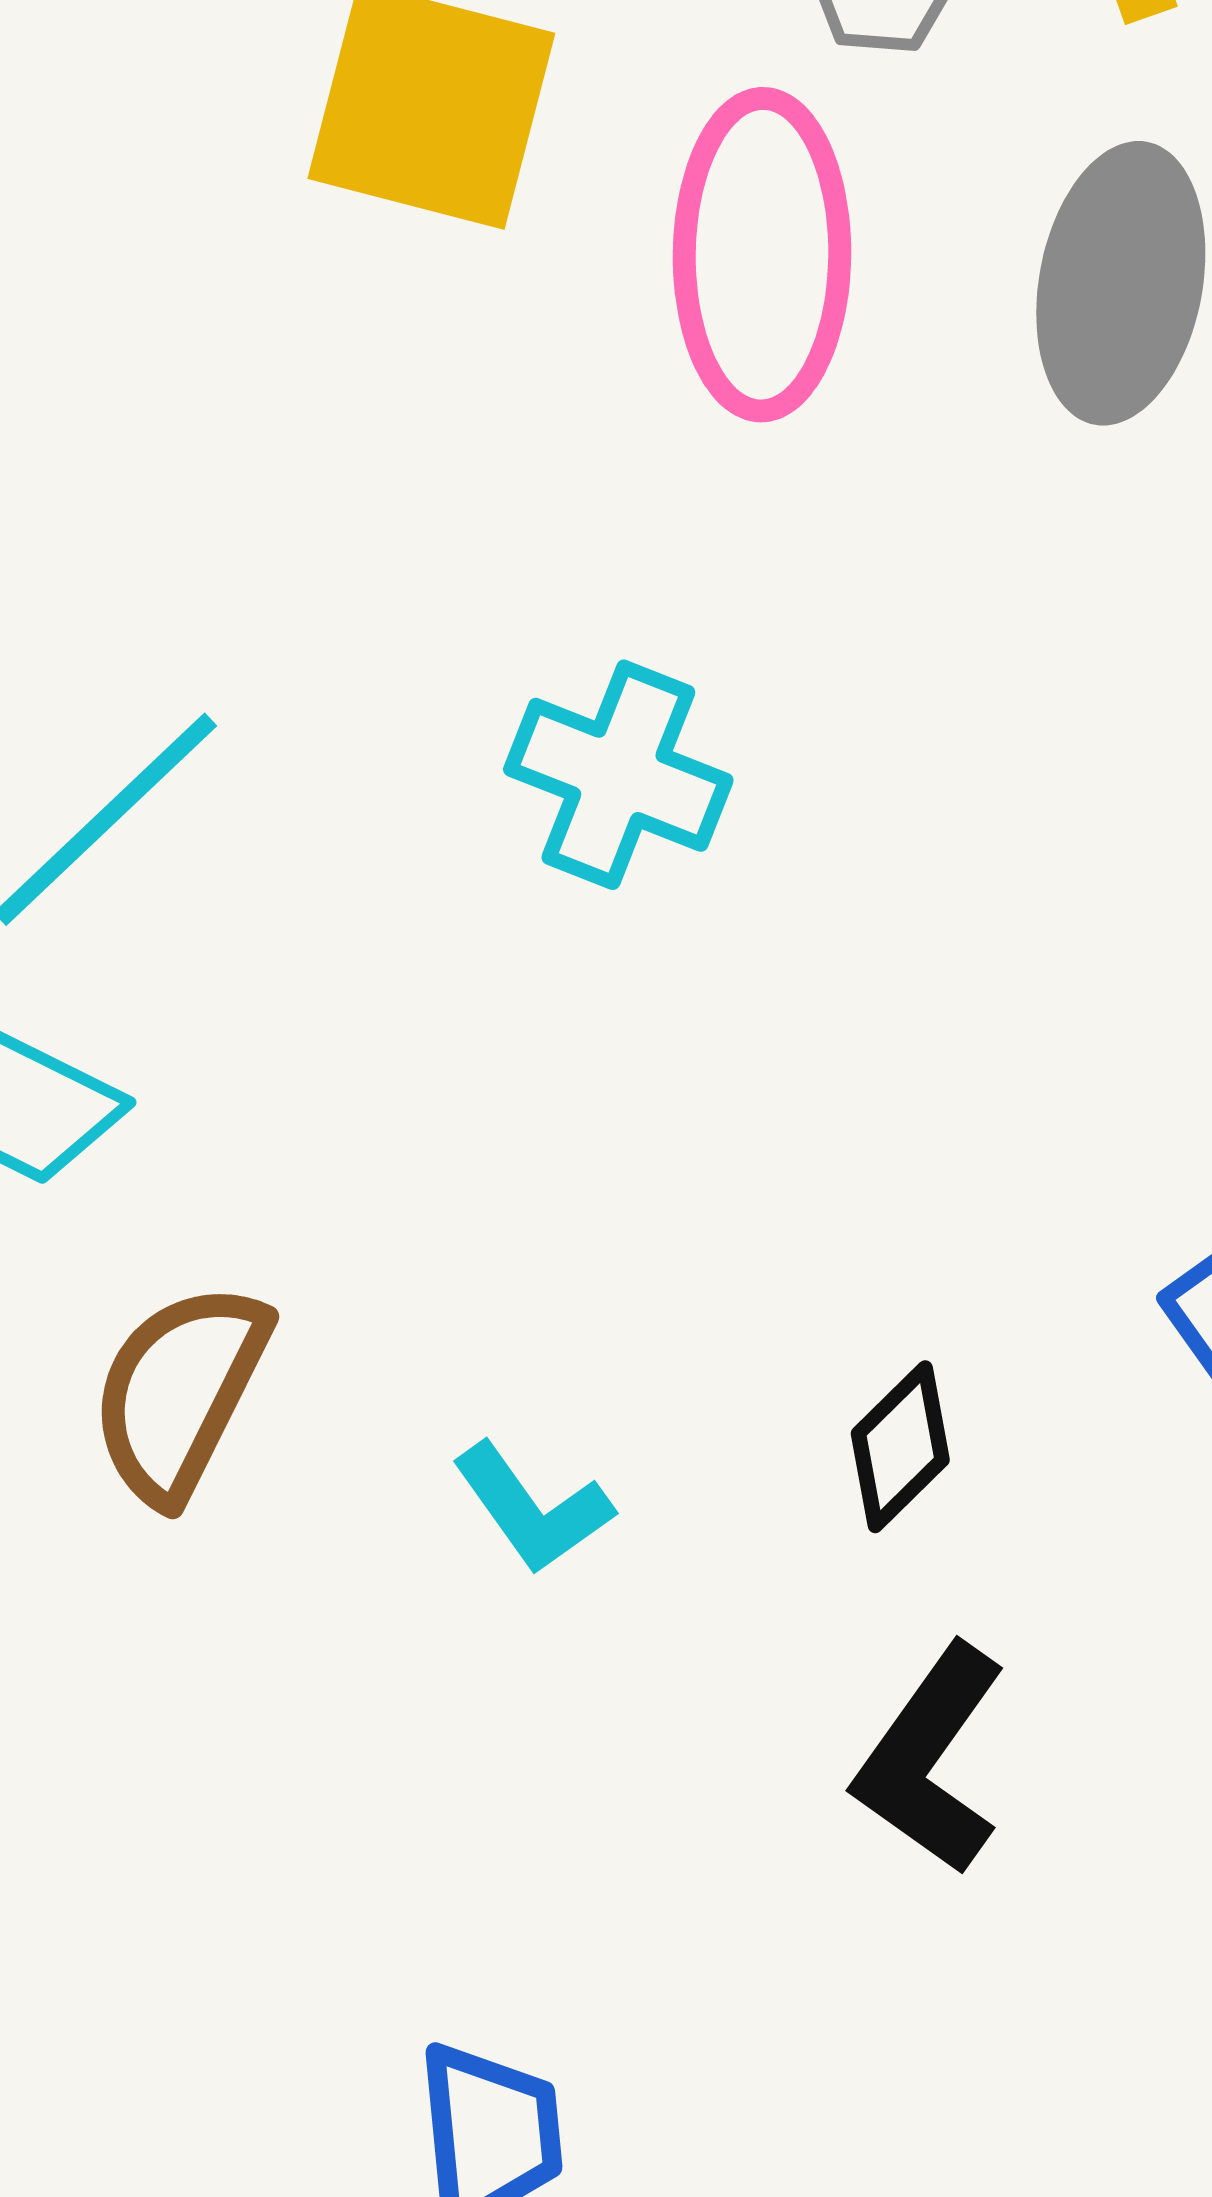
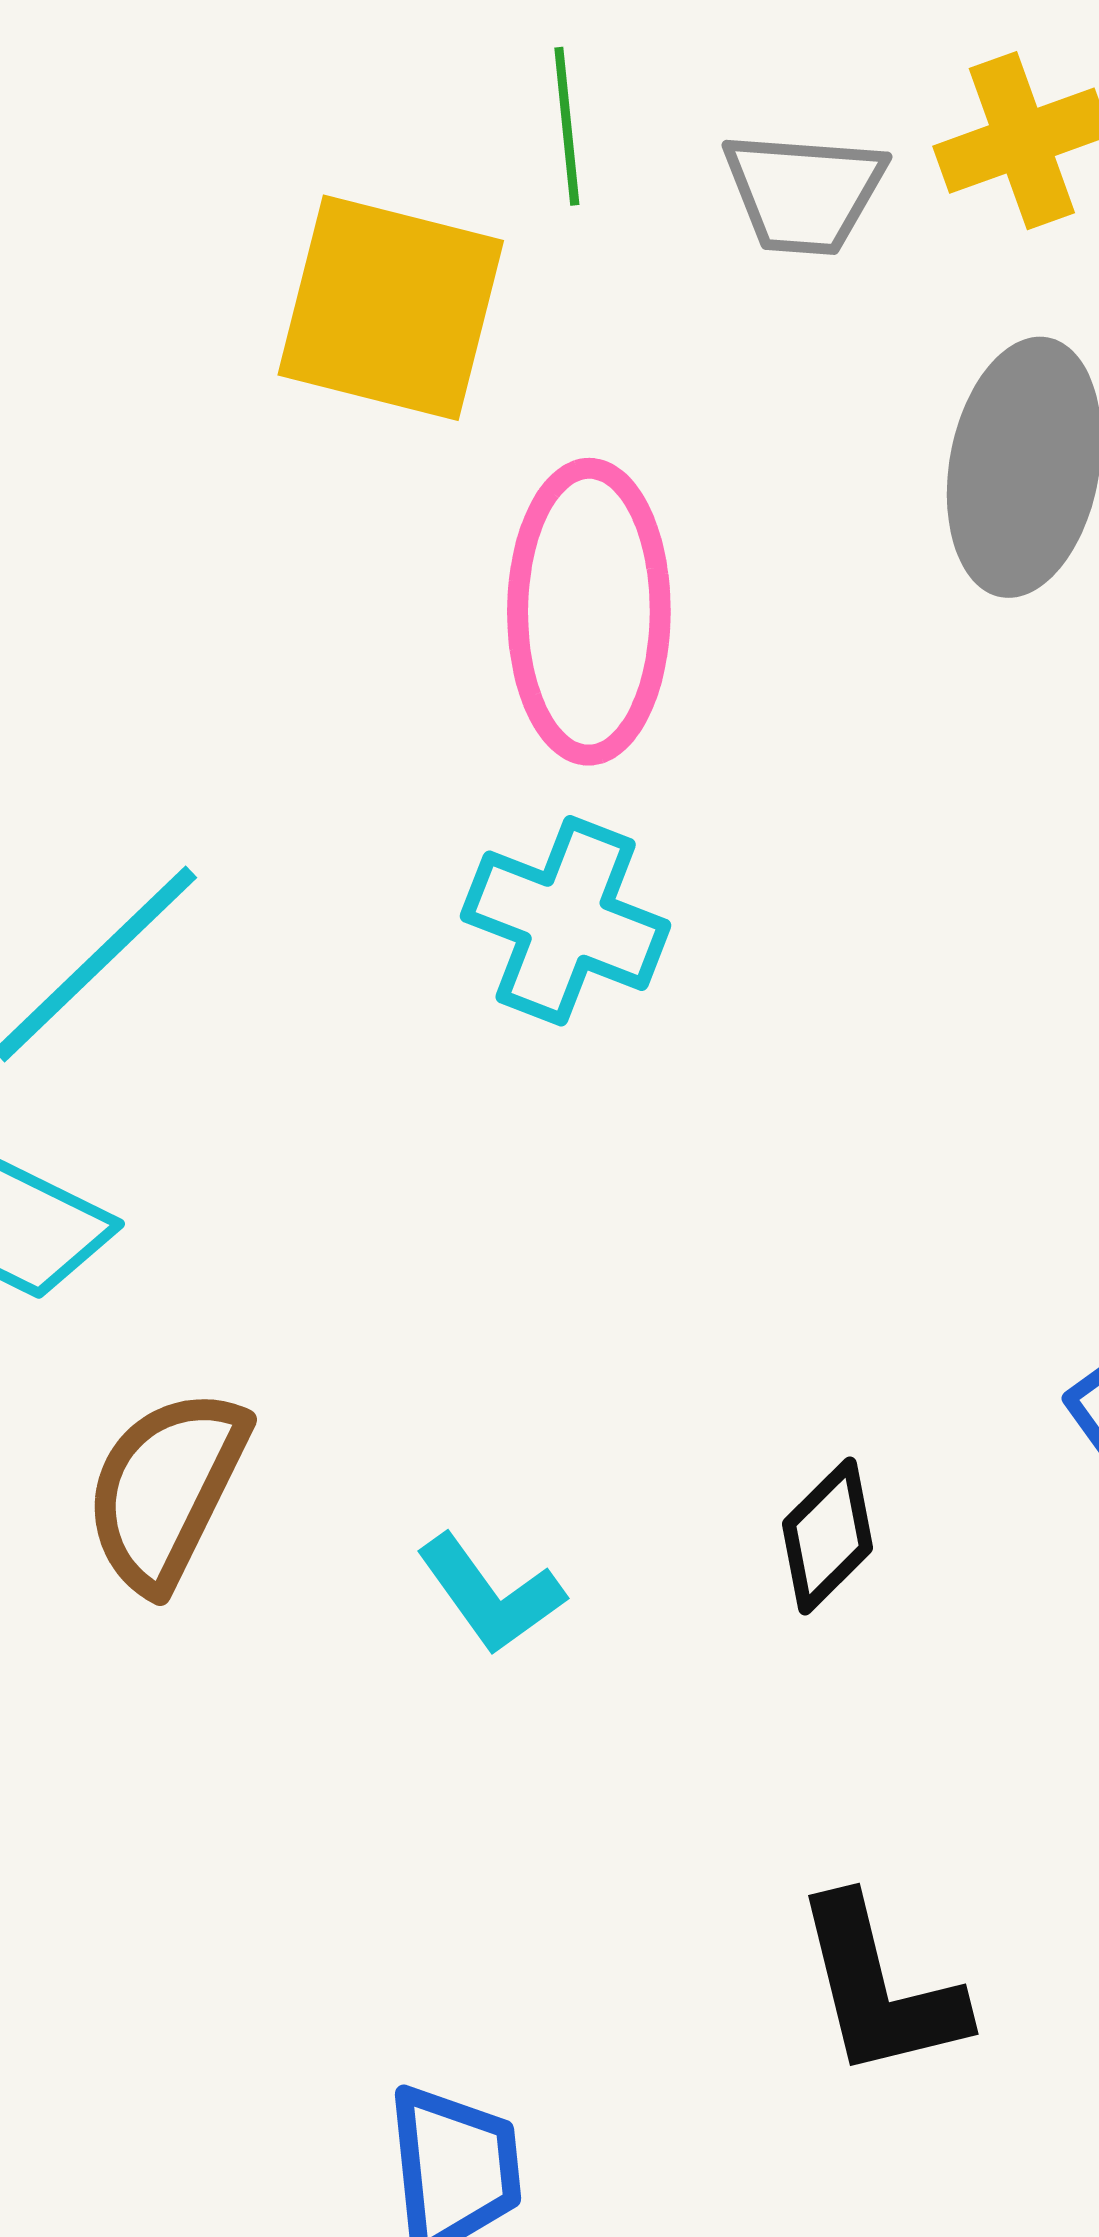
pink ellipse: (762, 255) -> (589, 612), moved
black L-shape: (930, 1759) -> (879, 1988), moved, turned -49

